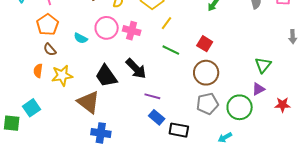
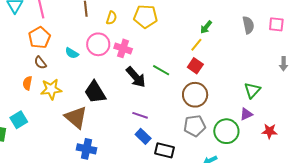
yellow line: (166, 23) -> (196, 45), moved
black arrow: (136, 69) -> (136, 77), moved

